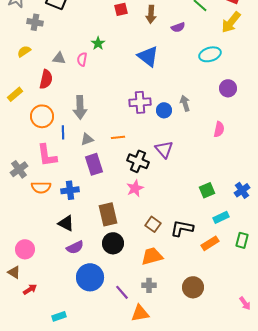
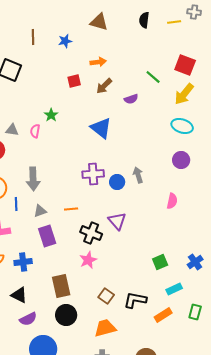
brown arrow: (151, 14) -> (104, 86), turned 42
cyan ellipse: (210, 54) -> (182, 126), moved, turned 35

